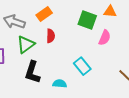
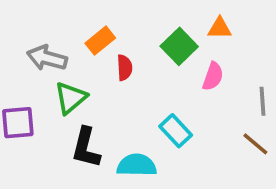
green square: (87, 20) -> (179, 46), turned 30
red semicircle: (51, 36) -> (124, 68), moved
cyan semicircle: (60, 84) -> (137, 165), size x1.5

